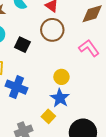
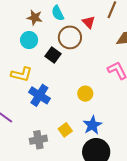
brown circle: (52, 30) -> (70, 37), moved
blue star: (60, 98) -> (92, 125), moved

